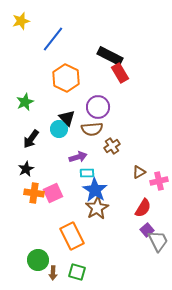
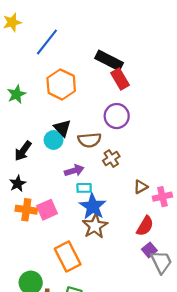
green star: (25, 102) -> (16, 94), moved
purple circle: (98, 107) -> (117, 116), moved

